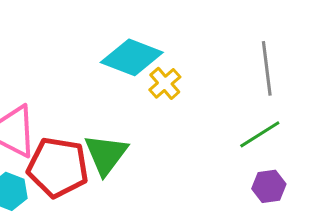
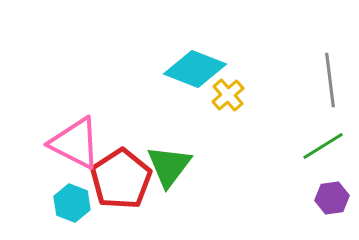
red pentagon: (58, 167) -> (121, 179), turned 30

